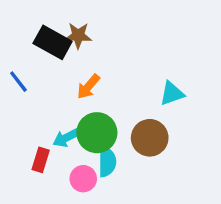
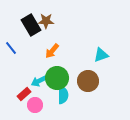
black rectangle: (53, 42) -> (31, 25), turned 30
red rectangle: (41, 160) -> (24, 94), turned 32
pink circle: (83, 179) -> (35, 105), moved

